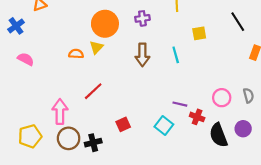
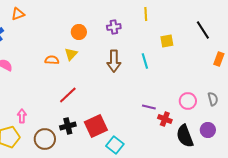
orange circle: (105, 24) -> (79, 32), size x0.6
pink arrow: (60, 112) -> (22, 116), moved, size x0.6
red square: (123, 124) -> (96, 126), size x1.6
cyan square: (164, 126) -> (115, 145), moved
black cross: (93, 143) -> (68, 126), moved

